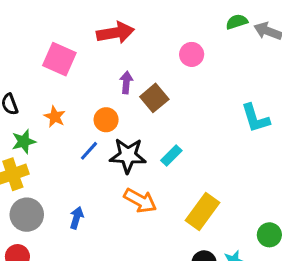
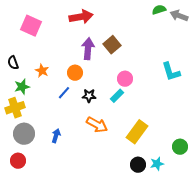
pink circle: (192, 54) -> (125, 79), moved
pink square: (59, 59) -> (31, 26), moved
purple arrow: (126, 82) -> (88, 49), size x1.5
brown square: (154, 98) -> (112, 45), moved
black star: (128, 156) -> (89, 96), size x0.6

